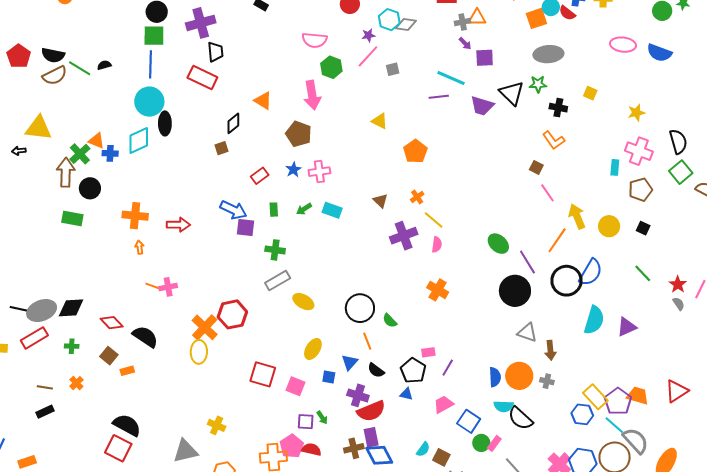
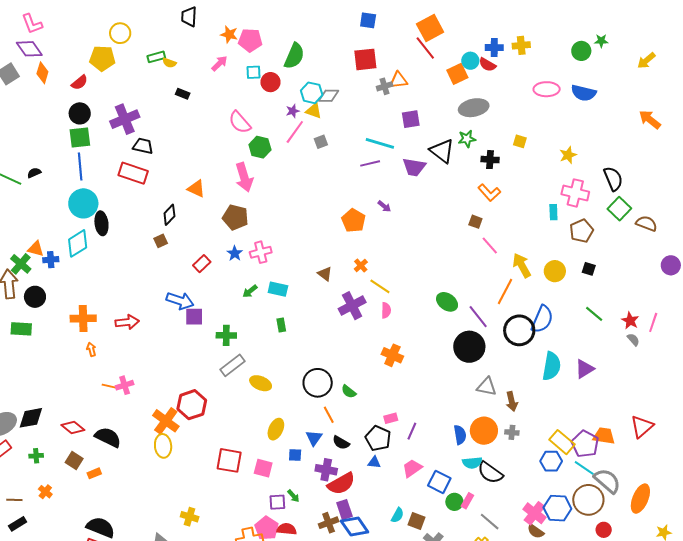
pink semicircle: (314, 40) -> (240, 122), turned 50
purple arrow: (465, 43) -> (384, 206), moved
black trapezoid: (215, 52) -> (143, 146), turned -65
yellow triangle: (380, 121) -> (314, 111), moved
green rectangle: (274, 210) -> (281, 325), moved

